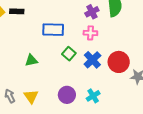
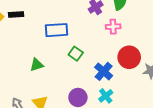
pink cross: (90, 33) -> (113, 27), moved
blue cross: (92, 60) -> (104, 71), moved

